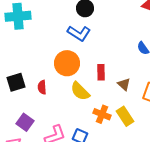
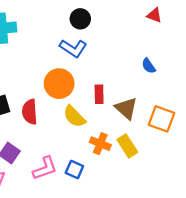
brown triangle: (124, 84) -> (126, 108), size x1.5
red semicircle: (42, 87) -> (30, 112), size x1.5

